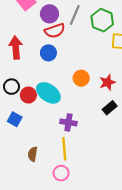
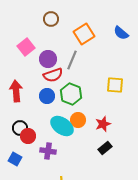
green hexagon: (102, 20) -> (71, 94), moved
black circle: (12, 87) -> (20, 128), moved
cyan ellipse: (48, 93) -> (62, 126), moved
purple cross: (68, 122) -> (48, 151), moved

